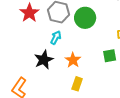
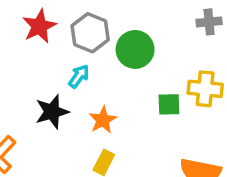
green square: (110, 56) -> (169, 104), moved

